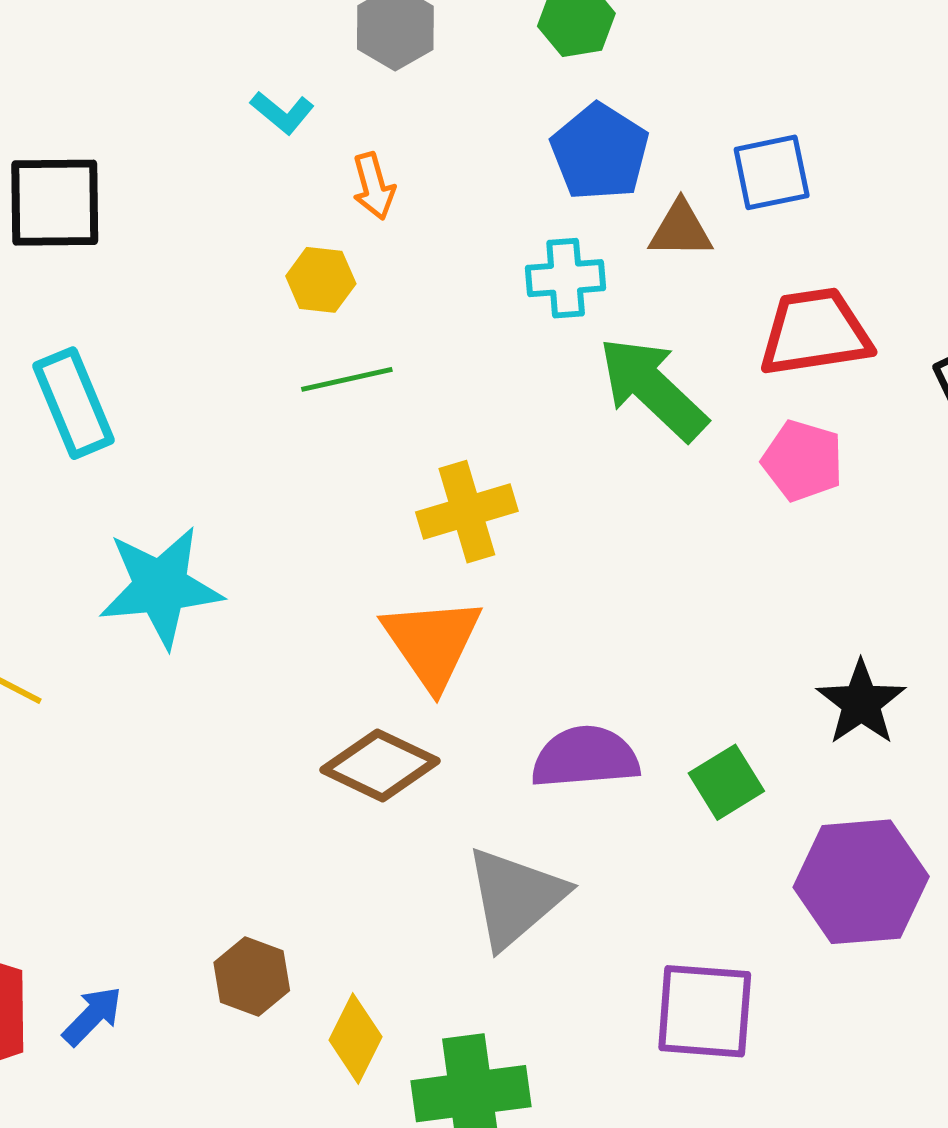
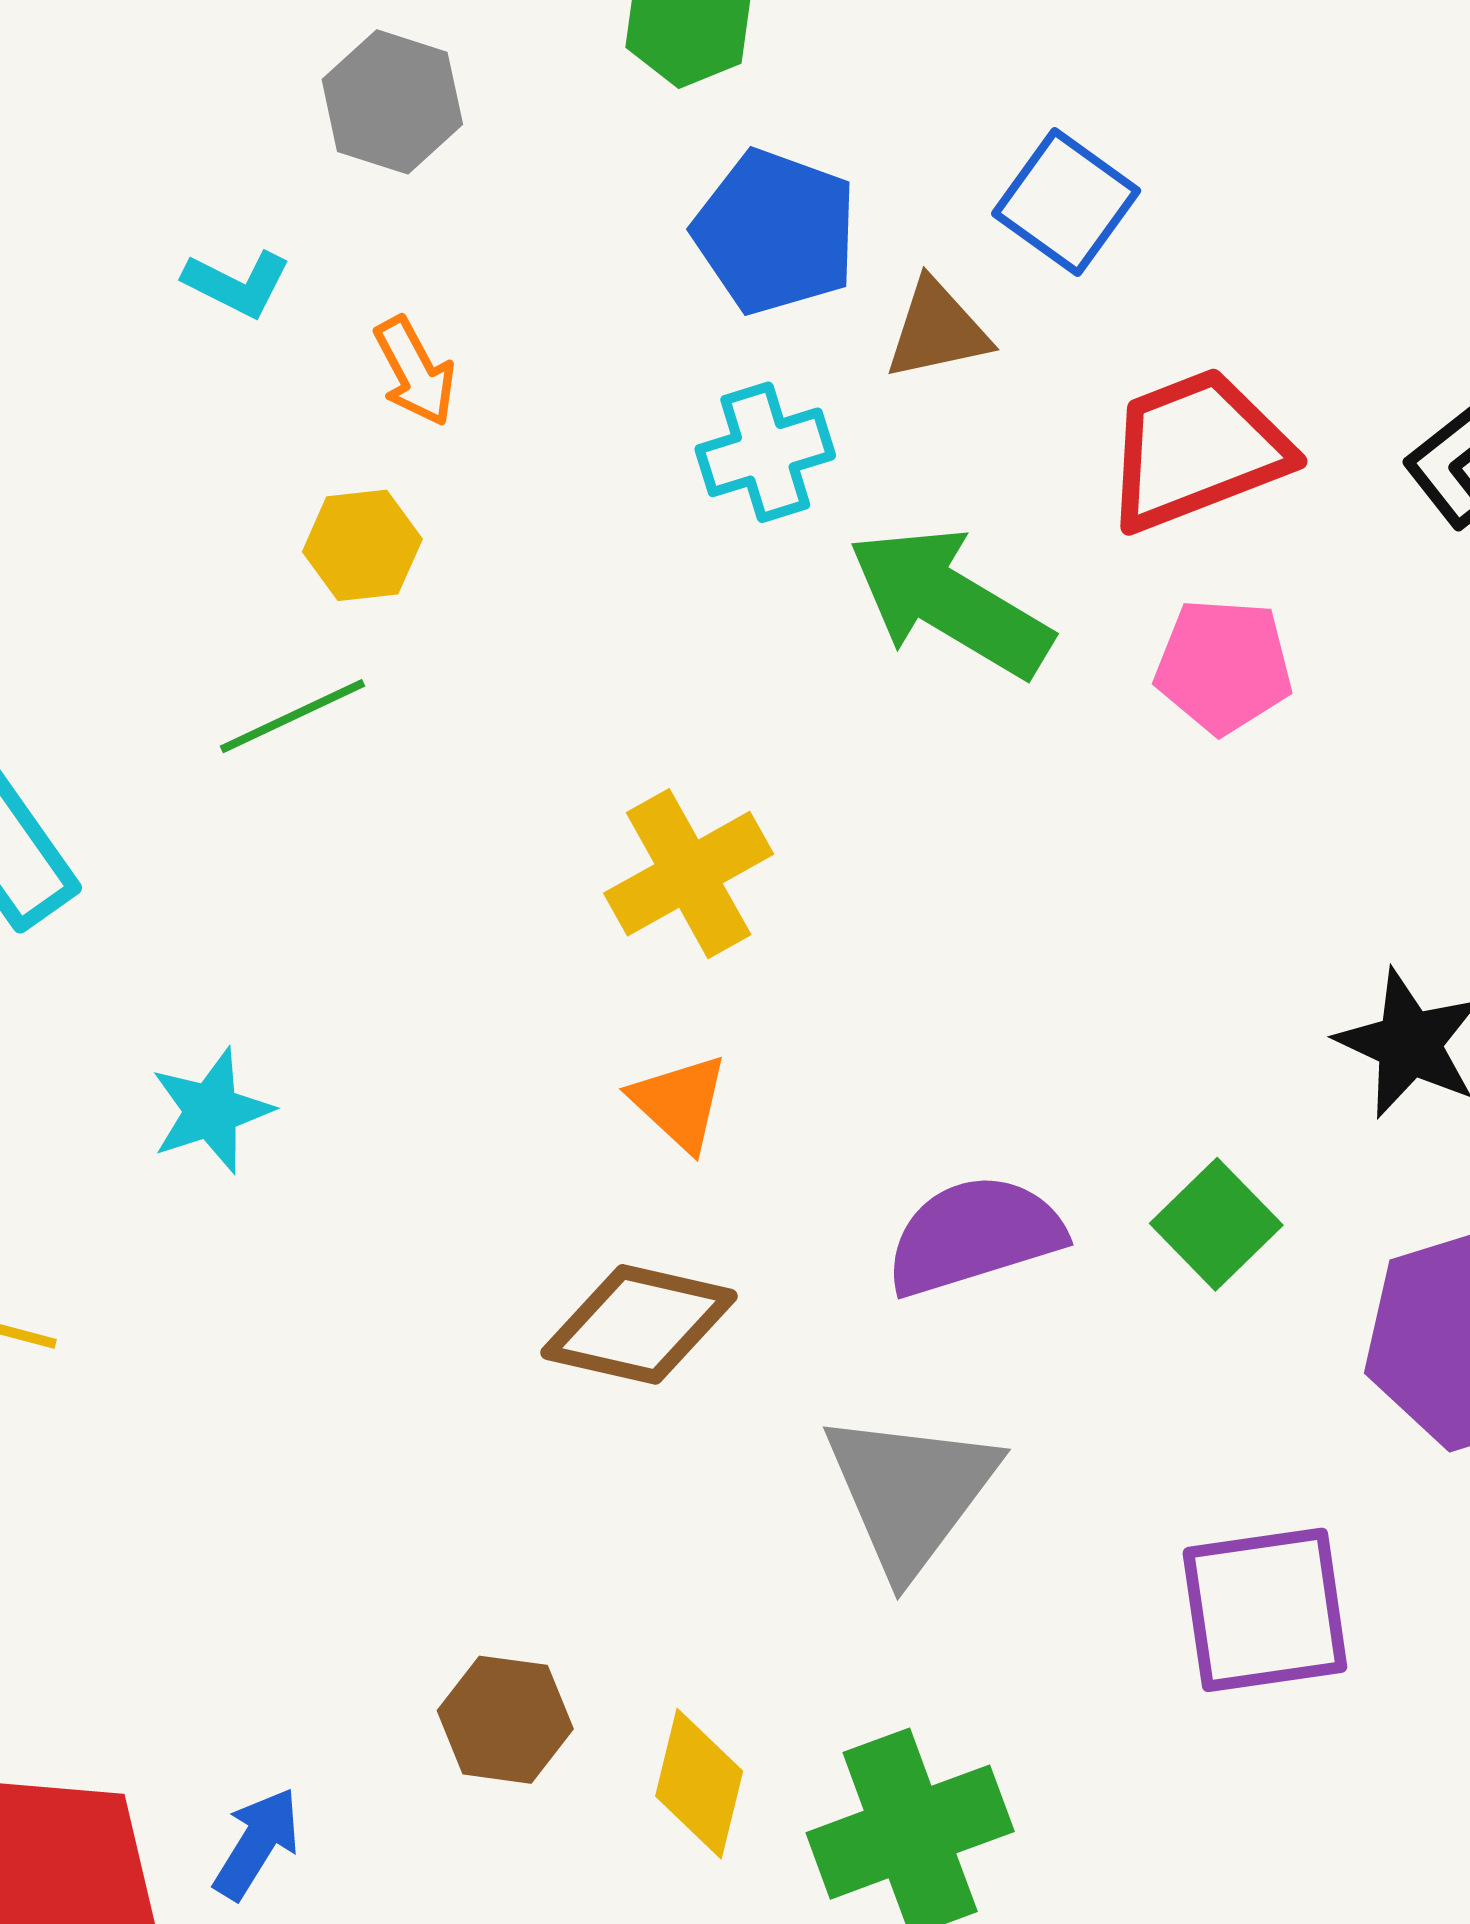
blue square: (772, 172) -> (1066, 202), turned -30
green line: (347, 379) -> (292, 716), moved
cyan star: (161, 587) -> (211, 1111), size x0.6
orange triangle: (432, 642) -> (679, 1102), size x0.6

